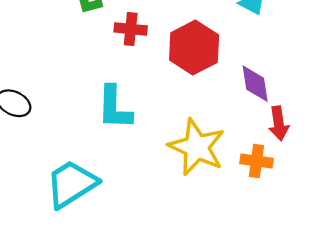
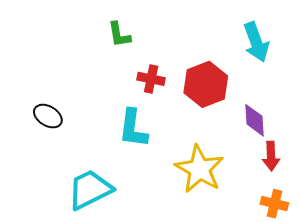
red cross: (131, 29) -> (151, 79), moved
orange cross: (257, 161) -> (274, 204), moved

